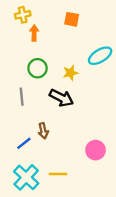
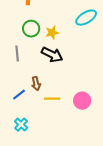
yellow star: (70, 73) -> (52, 33), moved
yellow line: (58, 174) -> (52, 99), moved
cyan cross: (26, 177) -> (21, 125), size x0.6

